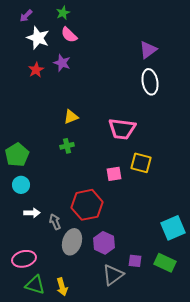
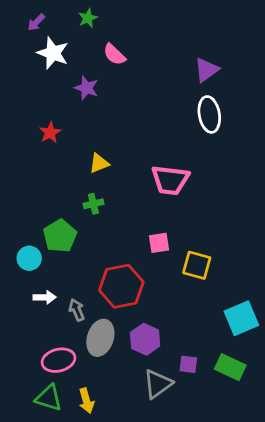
pink semicircle: (69, 35) -> (114, 54), moved
red star: (36, 70) -> (50, 133), moved
green pentagon: (17, 155) -> (60, 236), moved
yellow square: (141, 163) -> (197, 265), moved
pink ellipse: (24, 259) -> (59, 360), moved

